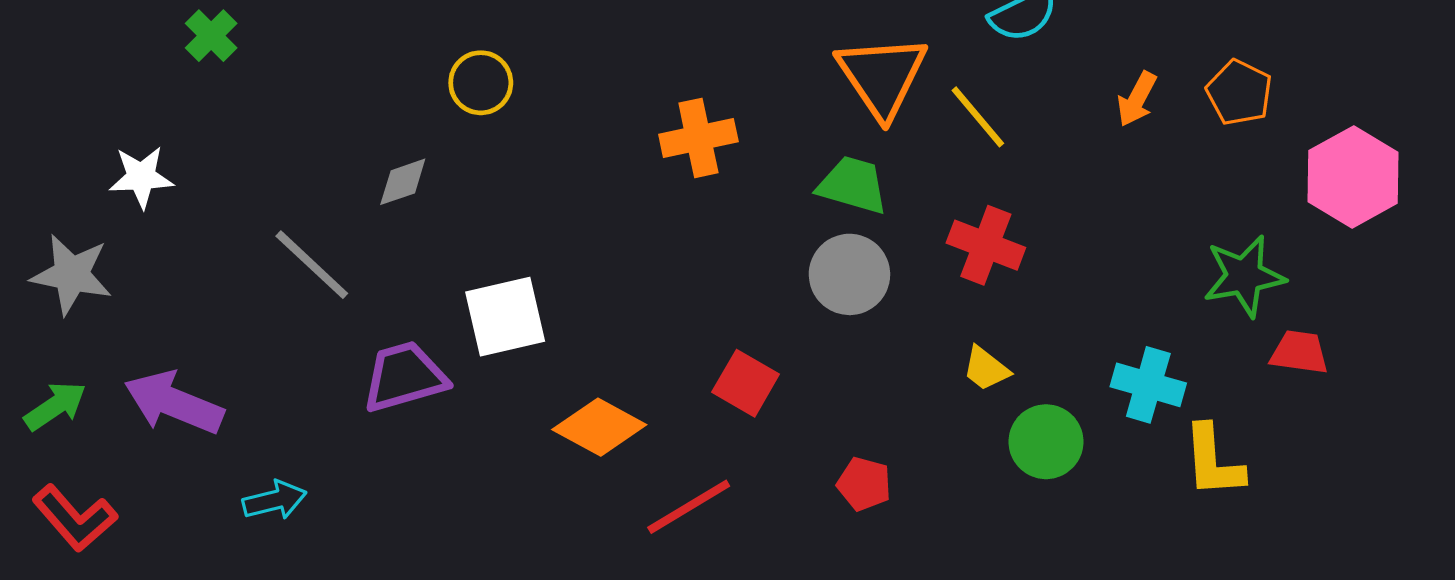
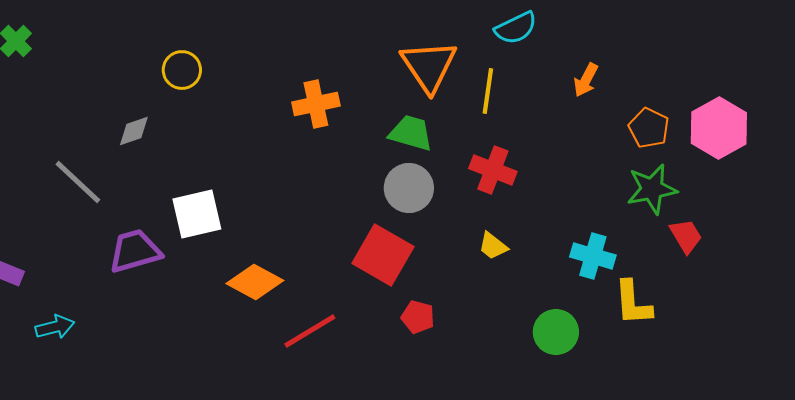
orange pentagon: (1239, 93) -> (649, 128), moved
yellow line: (978, 117) -> (488, 91), turned 48
red trapezoid: (1299, 352) -> (686, 236), turned 51
red square: (746, 383) -> (383, 255), moved, size x1.5
green circle: (1046, 442) -> (556, 332), moved

